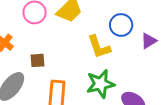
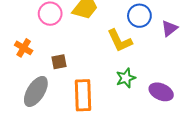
green star: (100, 84) -> (126, 78), size x0.7

